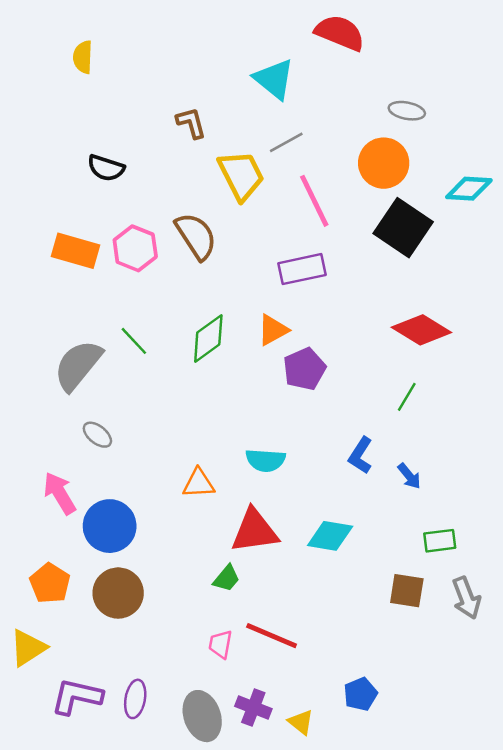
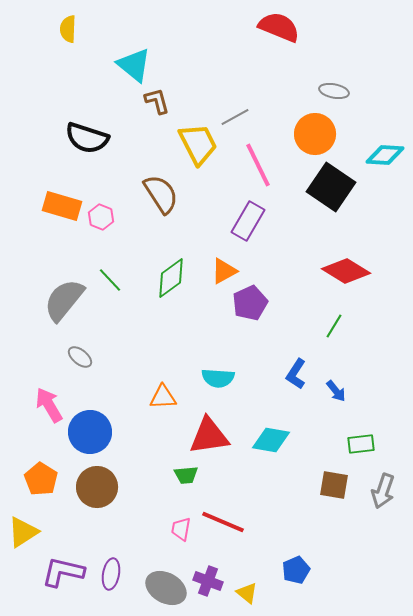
yellow semicircle: (83, 57) -> (68, 29), moved
cyan triangle: (274, 79) -> (134, 65), moved
black semicircle: (106, 168) -> (87, 138), size x1.4
pink hexagon: (135, 248) -> (101, 217), moved, size x0.7
purple rectangle: (302, 269) -> (248, 221), turned -48
green trapezoid: (227, 578) -> (186, 475), turned 45
gray arrow: (466, 598) -> (383, 491), turned 40
gray ellipse: (202, 716) -> (166, 588), turned -42

